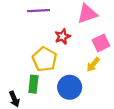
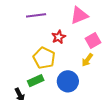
green rectangle: (33, 84) -> (36, 81), turned 63

